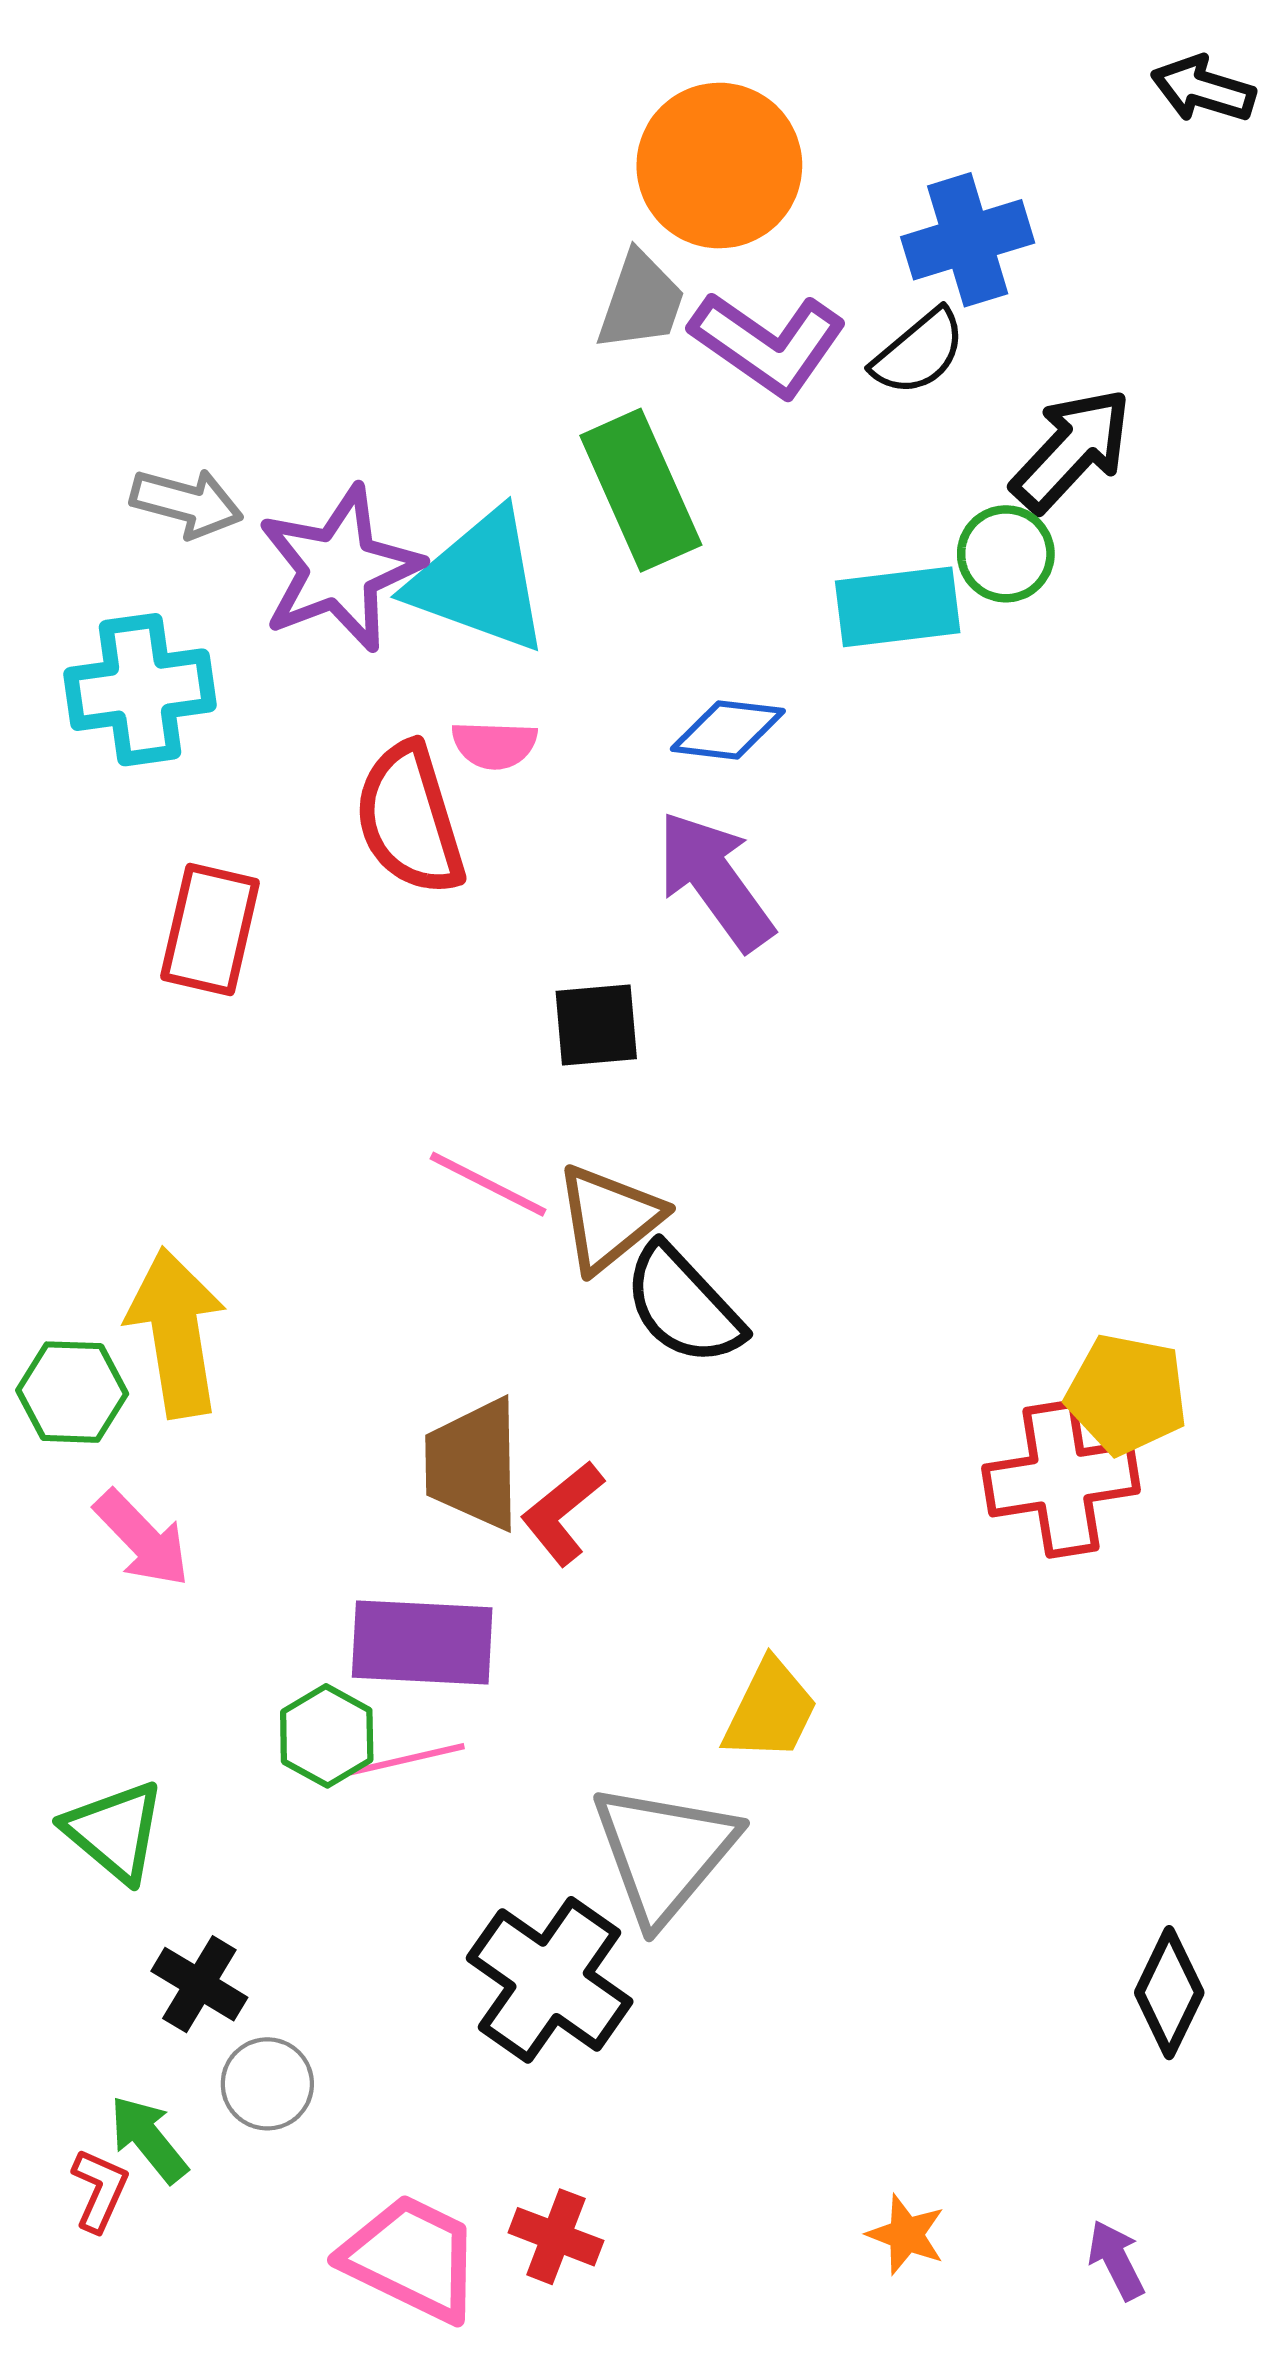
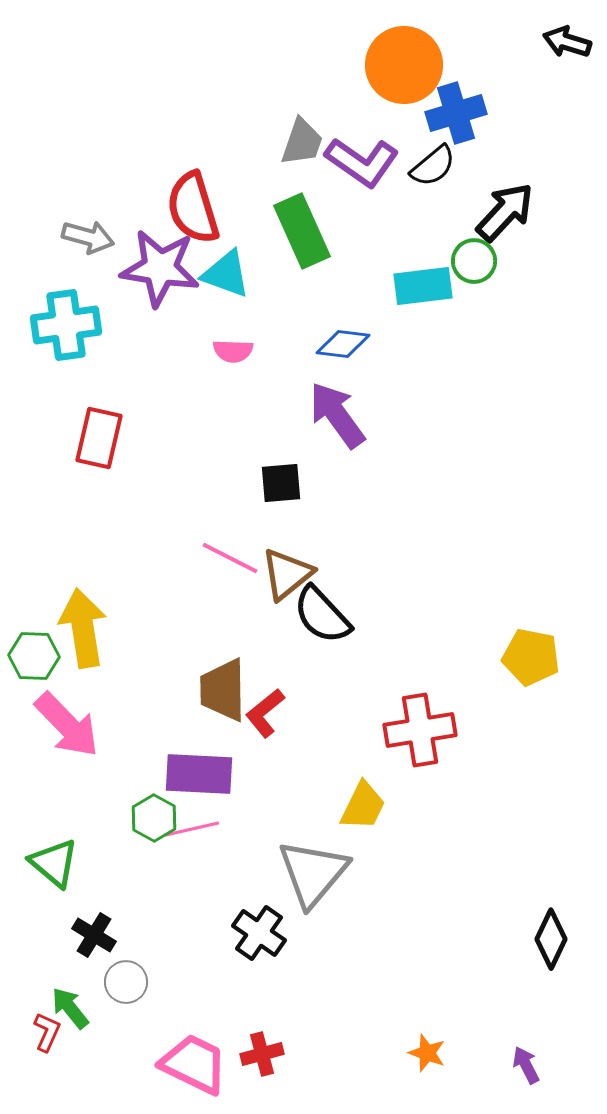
orange circle: (719, 166) -> (404, 65), moved
purple star: (339, 569) -> (160, 268), turned 30
cyan triangle: (480, 581) -> (226, 274), size x0.7
red semicircle: (410, 819) -> (193, 208), moved
red cross: (1061, 1479) -> (420, 730), moved
pink arrow: (142, 1539) -> (67, 725), size x1.4
black cross: (550, 1980) -> (259, 933), size x0.7
red cross: (556, 2237) -> (262, 1054), turned -36

